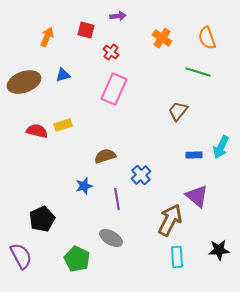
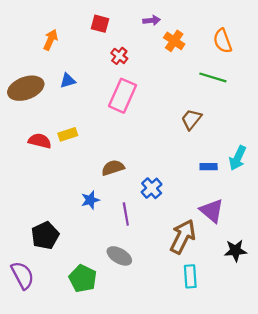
purple arrow: (118, 16) -> (152, 20), moved
red square: (86, 30) -> (100, 24), moved
black star: (219, 250) -> (235, 251), moved

